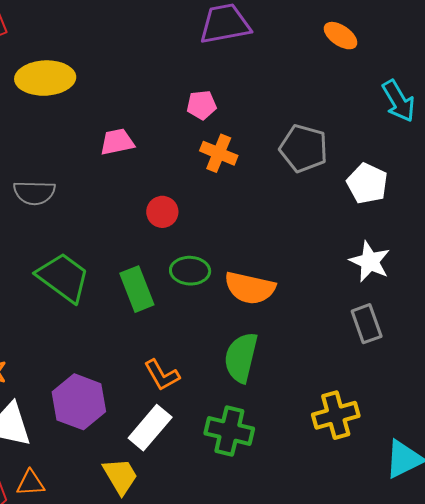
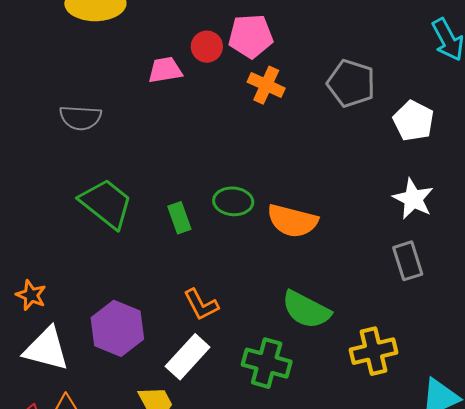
pink pentagon: (202, 105) -> (251, 36), size x1.5
red circle: (162, 212) -> (207, 47), moved
green rectangle: (137, 289) -> (179, 218), size x0.7
green semicircle: (241, 357) -> (306, 310), moved, turned -78

